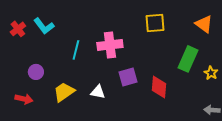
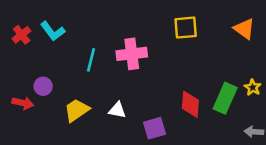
green rectangle: (188, 59) -> (225, 98), moved
purple square: (128, 77) -> (154, 128), moved
red arrow: (24, 99) -> (23, 103), moved

